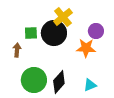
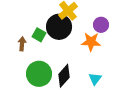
green square: (31, 33) -> (39, 35), moved, turned 32
cyan triangle: (90, 85) -> (95, 79), turned -32

